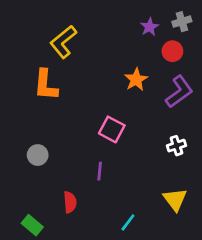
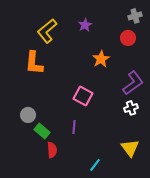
purple star: (150, 27) -> (85, 25), moved
purple L-shape: (179, 92) -> (133, 83), moved
green rectangle: (32, 225) -> (42, 131), moved

